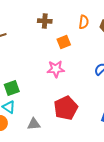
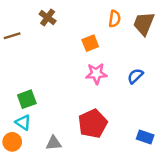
brown cross: (45, 21) -> (48, 18), moved, turned 32
pink star: (56, 69) -> (96, 74), moved

